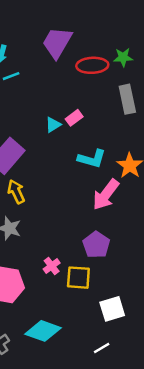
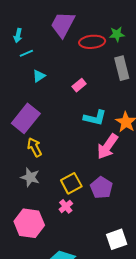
cyan triangle: (53, 125) -> (39, 76), moved
yellow square: (78, 278) -> (71, 183), moved, turned -30

